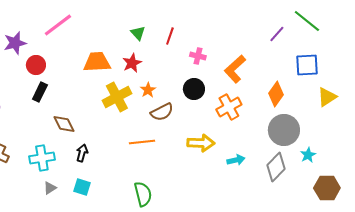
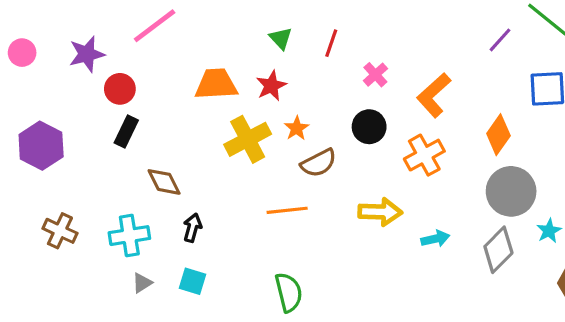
pink cross: (198, 56) -> (375, 75), turned 35

